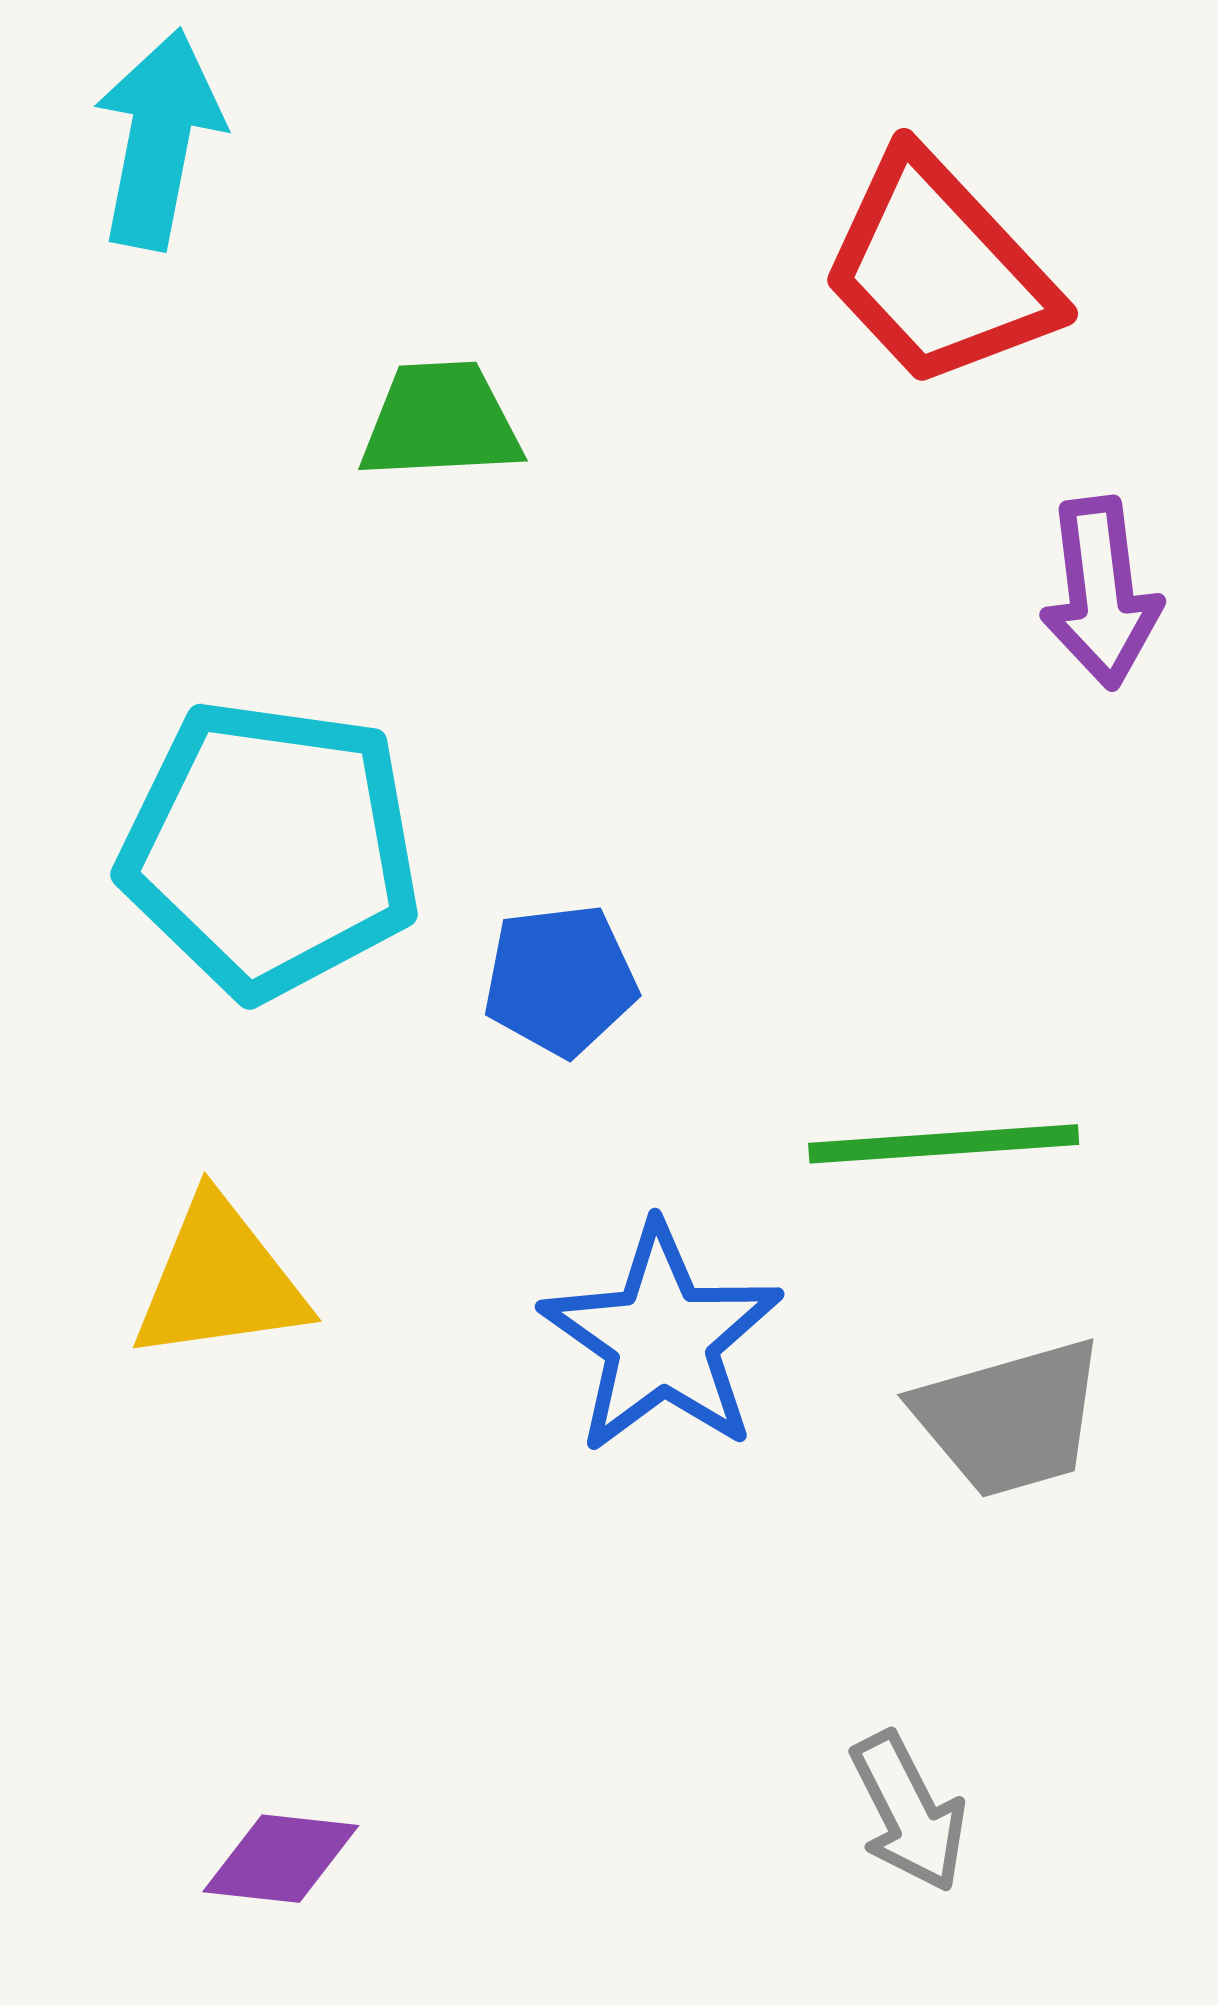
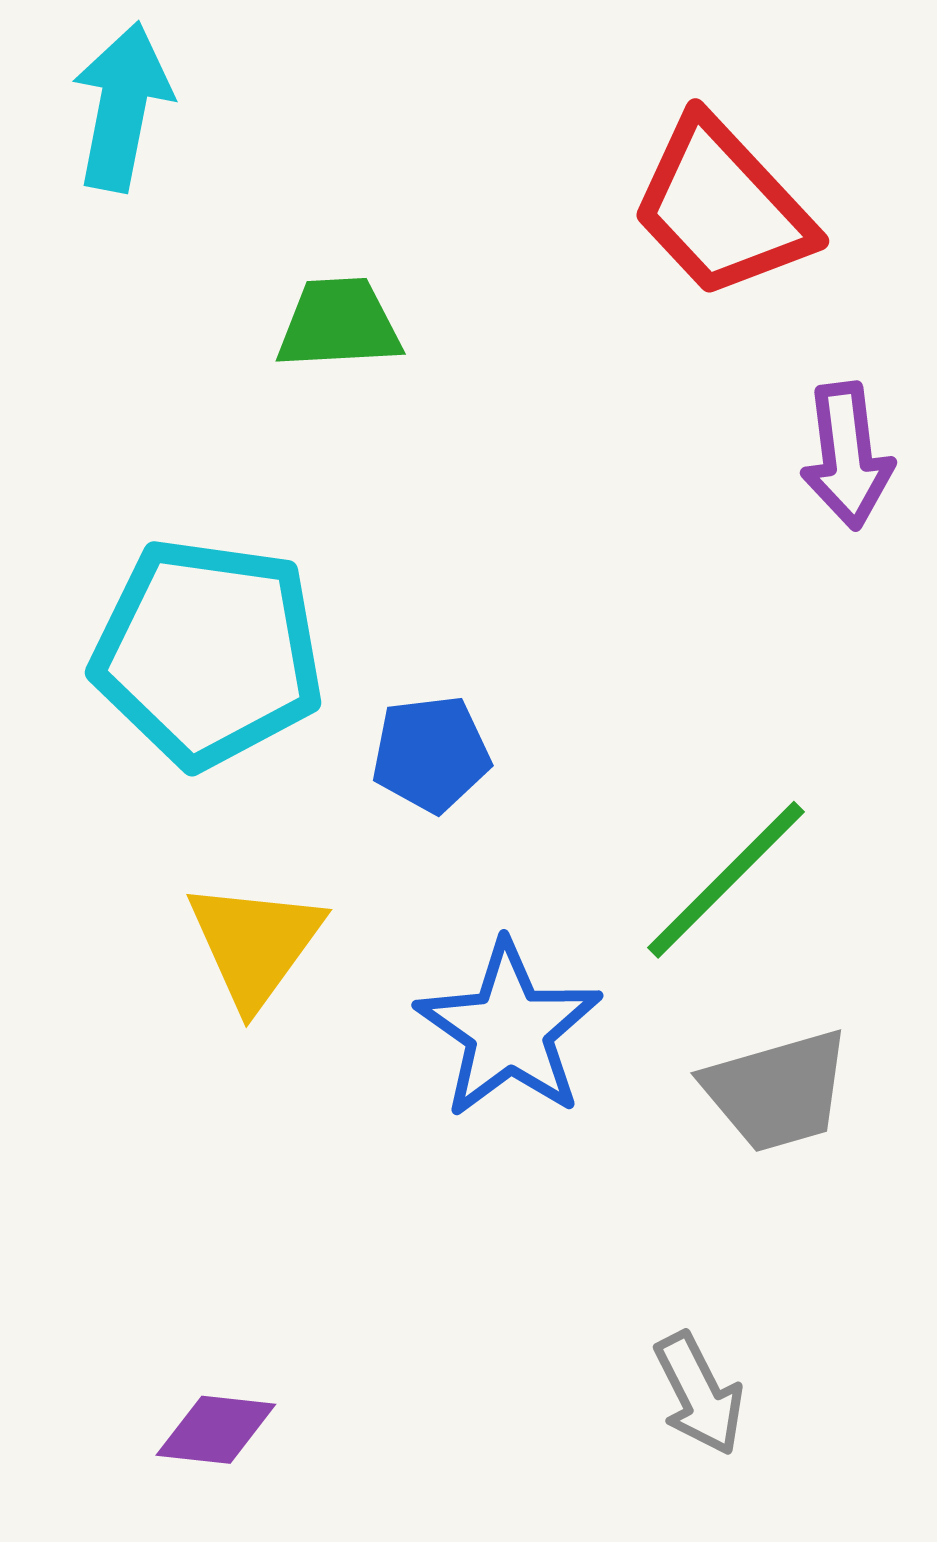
green line: (944, 1144) -> (726, 880), turned -41
yellow triangle: (220, 1280) -> (255, 944), moved, turned -46

